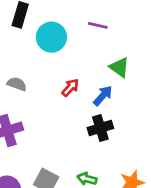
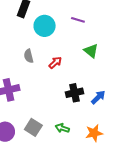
gray semicircle: (17, 84) -> (29, 56), moved, turned -128
blue arrow: (103, 96) -> (98, 97), moved

